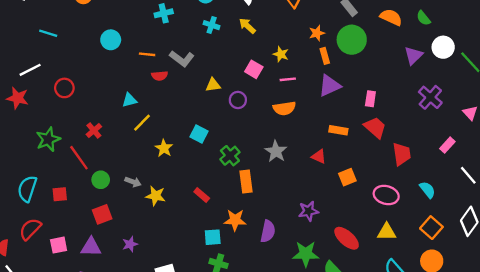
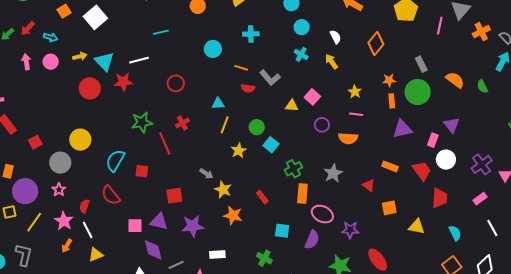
cyan cross: (164, 13) -> (251, 34), moved
cyan line: (48, 33) -> (161, 32), turned -42
white circle: (443, 47) -> (446, 160), moved
purple triangle: (414, 55) -> (452, 125), moved, turned -36
pink square: (254, 69) -> (312, 97), moved
purple triangle: (330, 86) -> (402, 129), moved
red circle: (64, 88) -> (176, 83), moved
purple cross: (430, 97) -> (482, 164), moved
red star: (18, 98) -> (123, 82), turned -30
pink rectangle: (370, 99) -> (433, 140), moved
purple circle: (238, 100) -> (322, 125), moved
yellow line: (142, 123) -> (225, 125), turned -36
green circle: (101, 180) -> (257, 127), moved
pink ellipse: (386, 195) -> (322, 214), moved
orange star: (235, 220) -> (233, 215), moved
red semicircle: (30, 229) -> (111, 195), turned -95
yellow triangle: (387, 232) -> (417, 227), moved
cyan square: (213, 237) -> (282, 231), moved
purple star: (130, 244) -> (193, 226), size x1.6
pink square: (59, 245) -> (135, 226), moved

